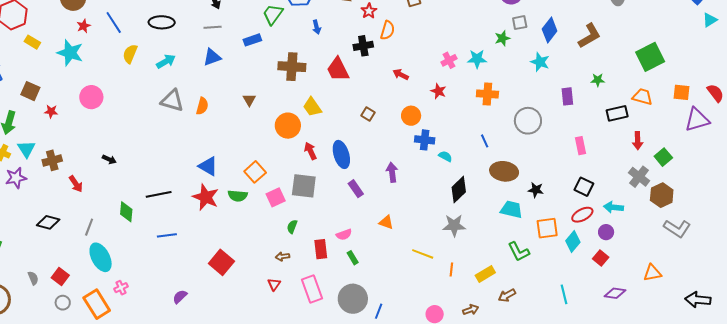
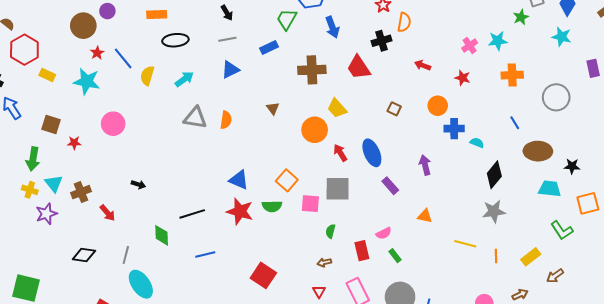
blue line: (114, 22) -> (123, 58), moved
blue arrow: (317, 27) -> (332, 27), size x1.5
pink square: (276, 197) -> (310, 204), turned 36

